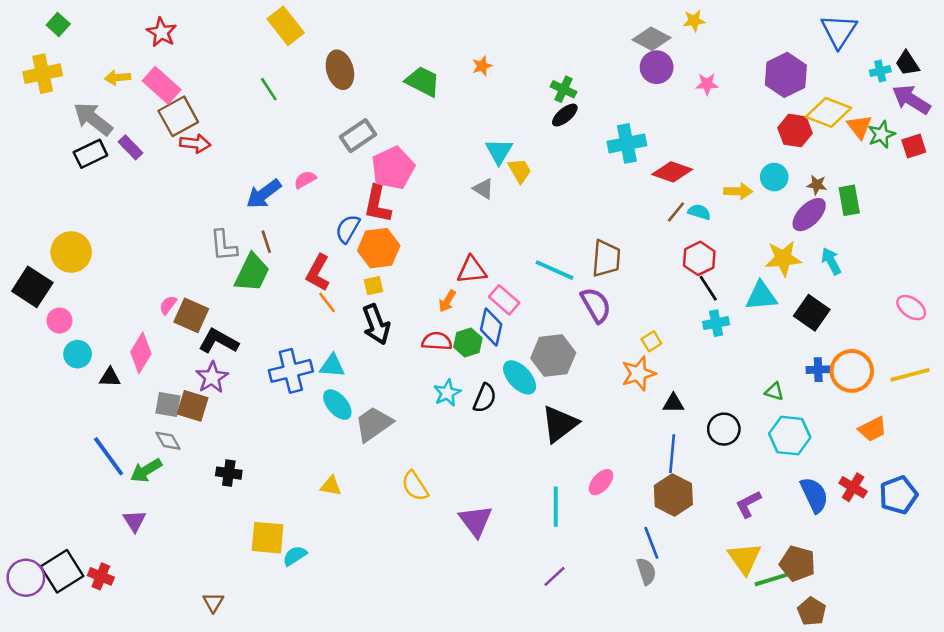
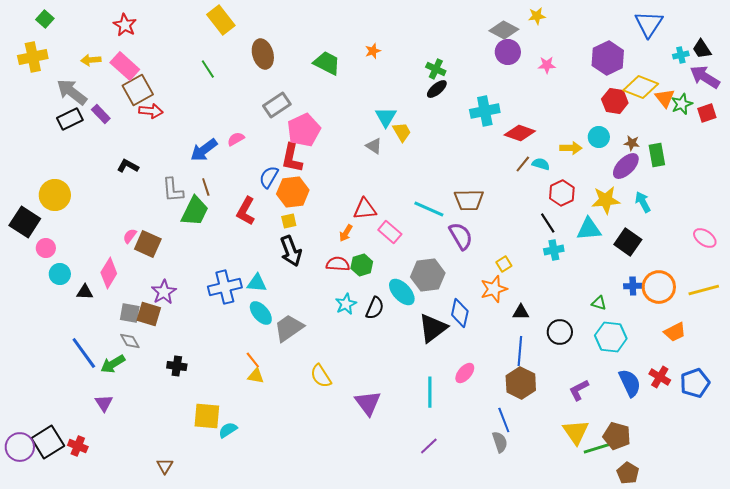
brown trapezoid: (606, 258) -> (469, 200), turned 84
red hexagon: (699, 258) -> (562, 193), moved
orange line: (327, 302) -> (253, 360), moved
blue diamond: (491, 327) -> (460, 313), moved
black L-shape: (218, 341) -> (128, 166), moved, size x0.7

